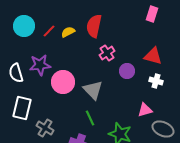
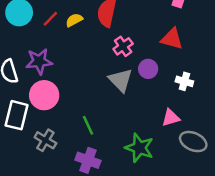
red triangle: (153, 56) -> (172, 39), moved
pink circle: (63, 82) -> (44, 95), moved
gray triangle: (93, 90) -> (121, 80), moved
green line: (90, 118) -> (88, 125), moved

